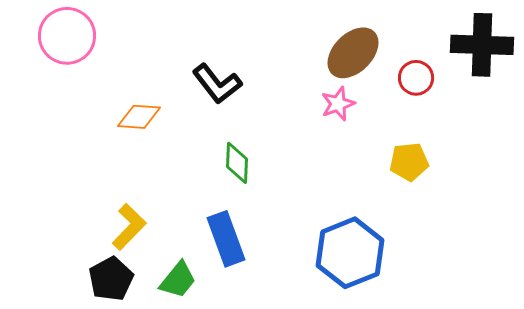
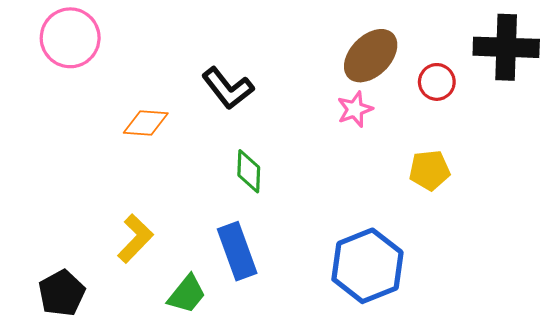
black pentagon: (111, 279) -> (62, 293), moved

